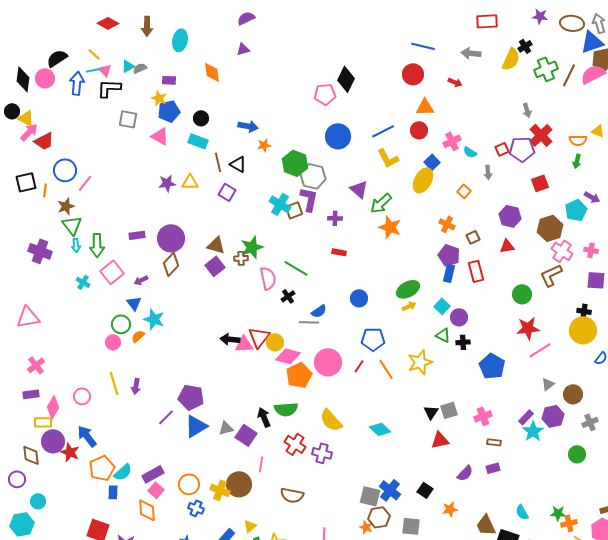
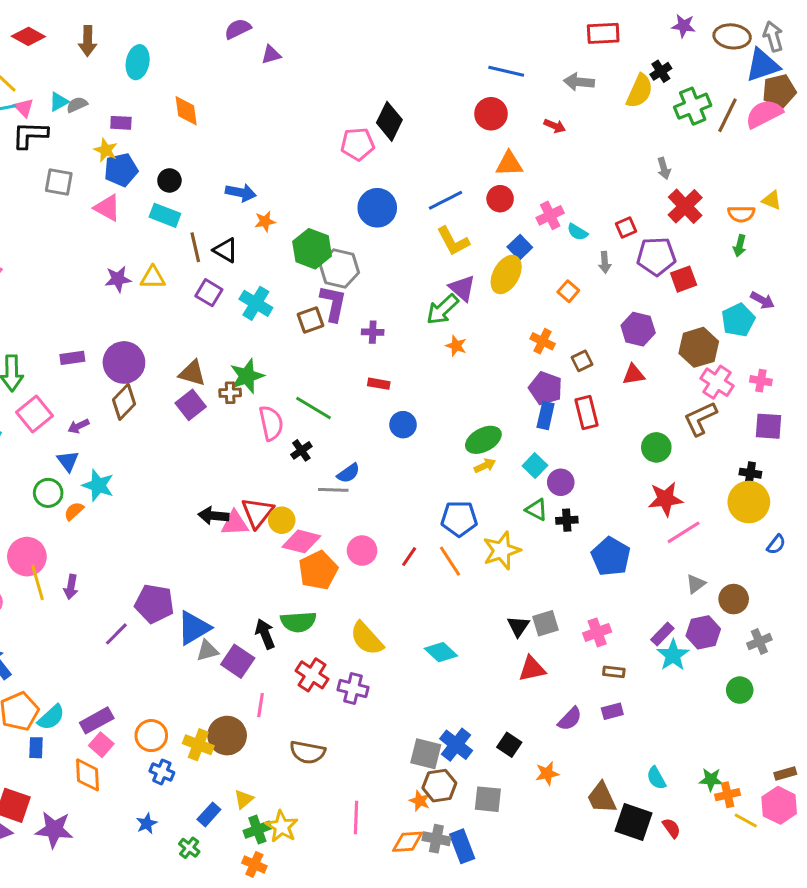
purple triangle: (243, 49) -> (271, 55), moved
purple pentagon: (522, 149) -> (656, 256), moved
purple triangle: (359, 189) -> (462, 288), moved
cyan cross: (280, 204) -> (256, 303), moved
orange star: (390, 227) -> (456, 346), size x0.6
blue circle: (359, 298) -> (403, 425), moved
blue pentagon: (373, 339) -> (459, 519), moved
pink circle: (113, 342) -> (27, 557), moved, size x1.6
pink circle: (328, 362) -> (362, 551), size x0.7
blue triangle: (196, 426) -> (194, 628), moved

